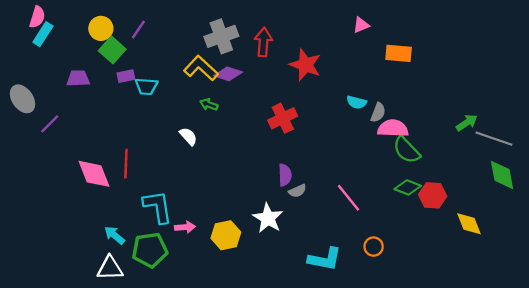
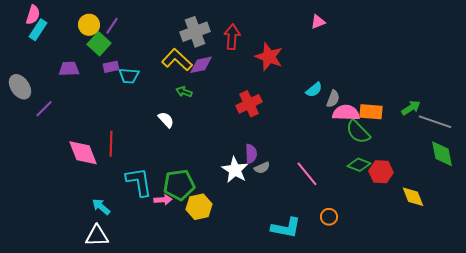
purple line: (138, 30) -> (112, 26), moved
orange rectangle: (399, 53) -> (371, 112), moved
purple diamond: (228, 74) -> (201, 65), turned -30
cyan semicircle: (357, 102) -> (314, 90), turned -54
white star: (268, 218) -> (235, 170), moved
green pentagon: (150, 250) -> (179, 185), moved

